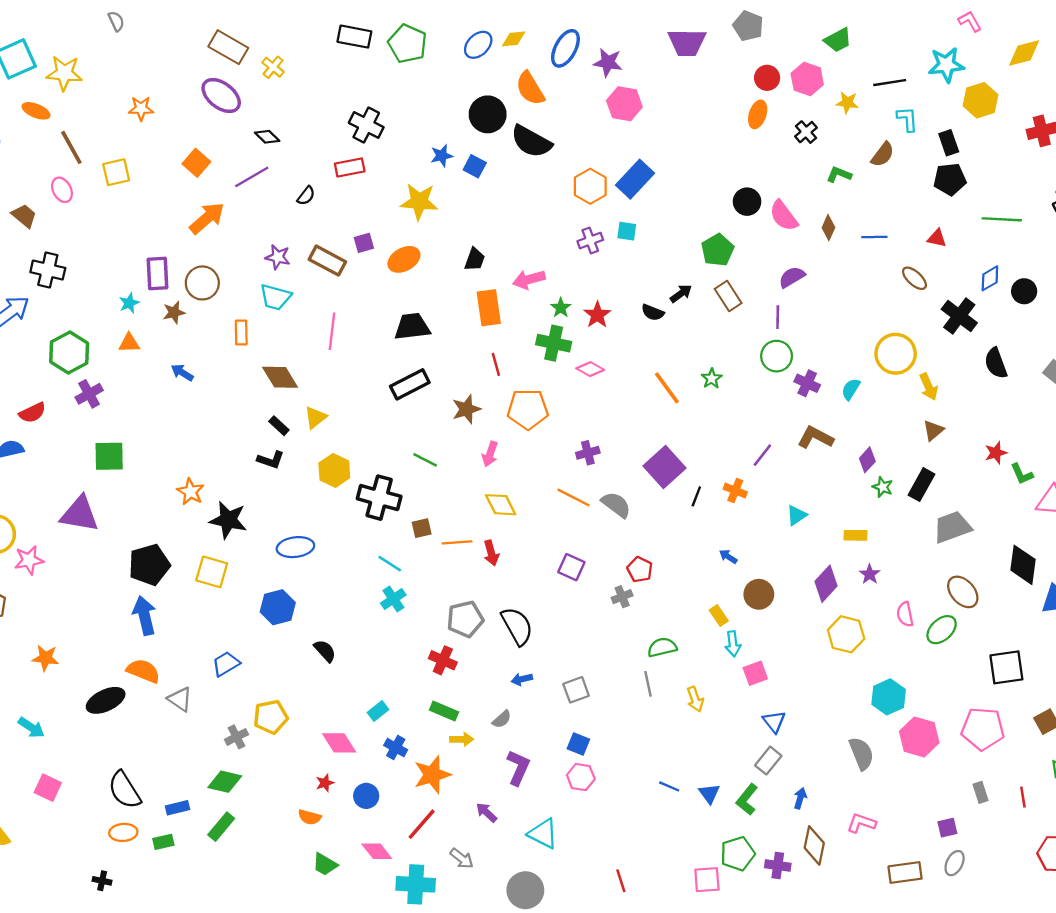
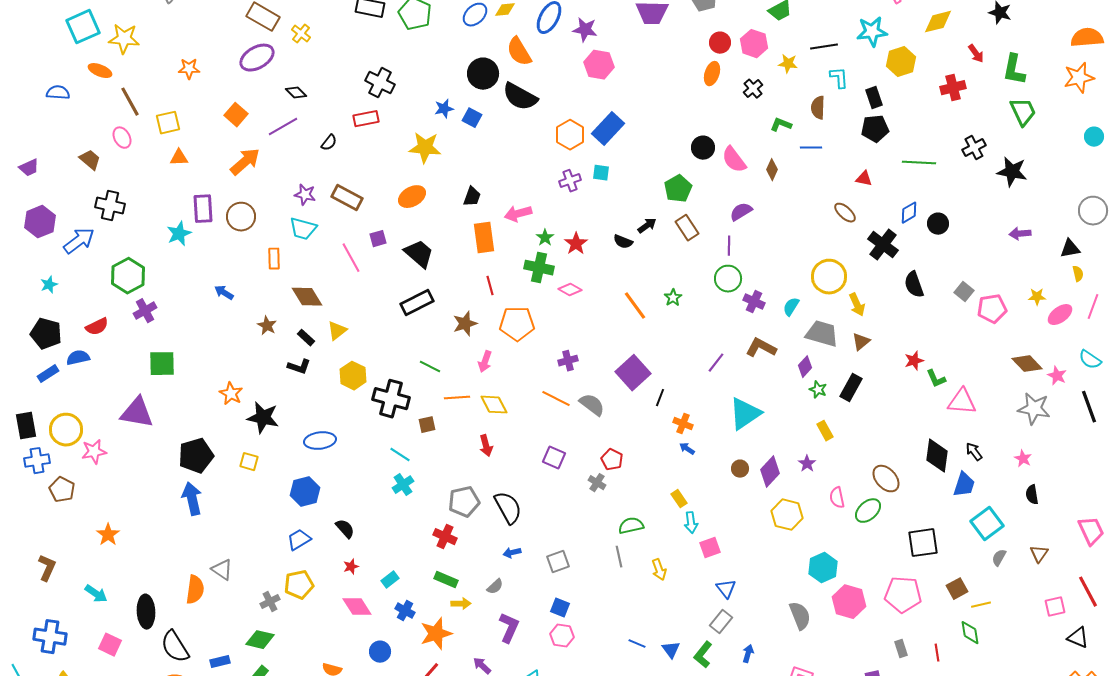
purple ellipse: (221, 96) -> (257, 58), turned -68
brown semicircle: (883, 154) -> (818, 108), turned 145
blue line: (874, 237) -> (811, 148), moved
purple square: (364, 243) -> (378, 239), moved
cyan star: (129, 303) -> (179, 234), size x1.4
brown star: (174, 312) -> (267, 326), moved, turned -30
black trapezoid: (412, 327) -> (419, 254), turned 48
pink line: (332, 331) -> (351, 258), turned -36
orange triangle: (129, 343) -> (179, 158), moved
orange cross: (735, 491) -> (683, 424), moved
cyan triangle: (797, 515) -> (745, 414), size x1.8
gray trapezoid: (952, 527) -> (822, 334), moved, turned 36
yellow rectangle: (856, 535) -> (825, 431), moved, turned 60
orange line: (457, 542) -> (457, 398), moved
yellow square: (212, 572) -> (249, 462), size x0.7
brown circle: (759, 594) -> (740, 469), moved, size x0.7
gray cross: (622, 597) -> (597, 483), turned -36
orange star: (45, 658) -> (108, 535), turned 30
blue trapezoid: (226, 664) -> (299, 540), moved
orange semicircle: (143, 671) -> (195, 590), moved, turned 76
black ellipse: (106, 700) -> (146, 612), moved, turned -68
red star: (325, 783) -> (351, 567), moved

